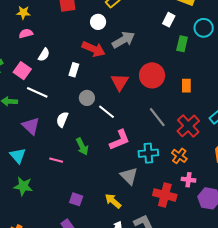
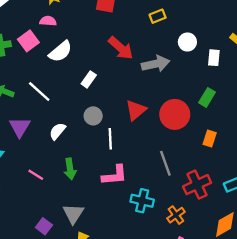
white rectangle: (169, 20) -> (214, 58), turned -40
white circle: (98, 22) -> (187, 42), moved
green rectangle: (182, 44) -> (207, 97), moved
red arrow: (94, 49) -> (121, 48), moved
white semicircle: (44, 55) -> (60, 51), size x1.5
pink square: (22, 71) -> (28, 41), moved
white line: (107, 112) -> (110, 139), turned 30
gray triangle: (129, 176) -> (73, 214), moved

